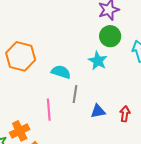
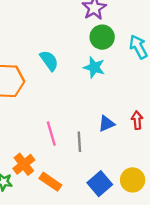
cyan semicircle: (61, 72) -> (49, 61), moved, turned 48
gray line: (75, 94) -> (79, 142), moved

